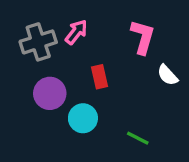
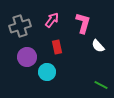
pink arrow: (76, 32) -> (52, 20), moved
green line: (138, 138) -> (101, 85), moved

